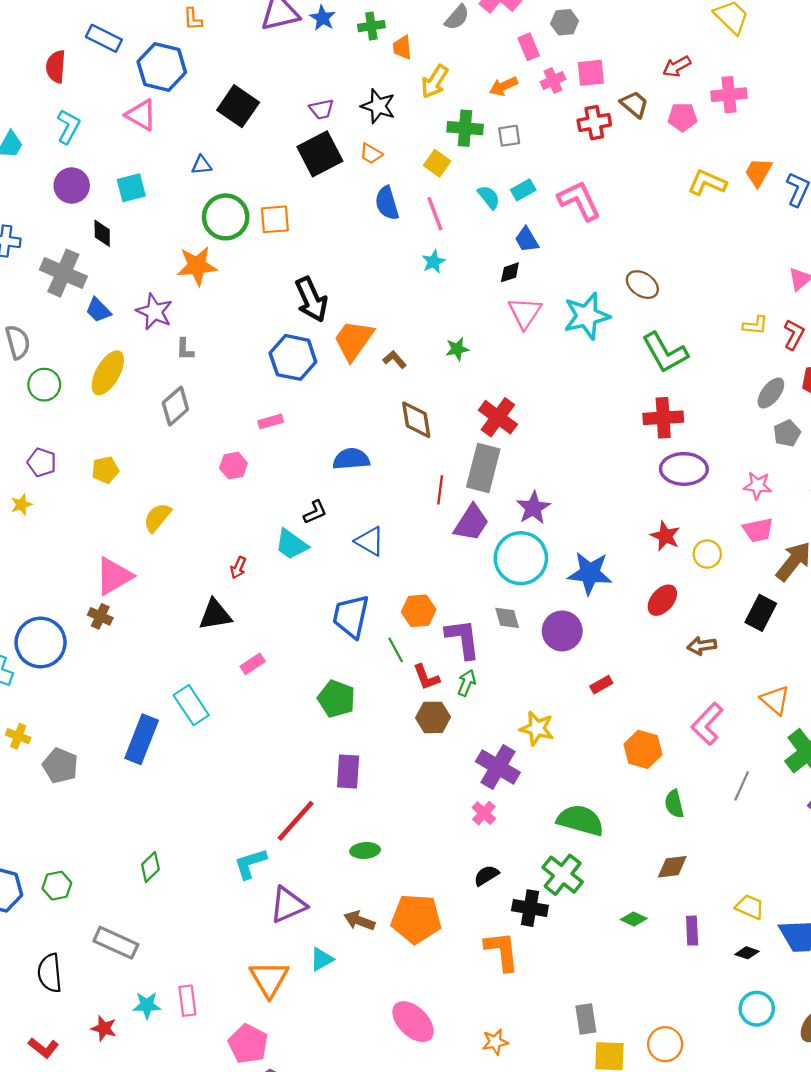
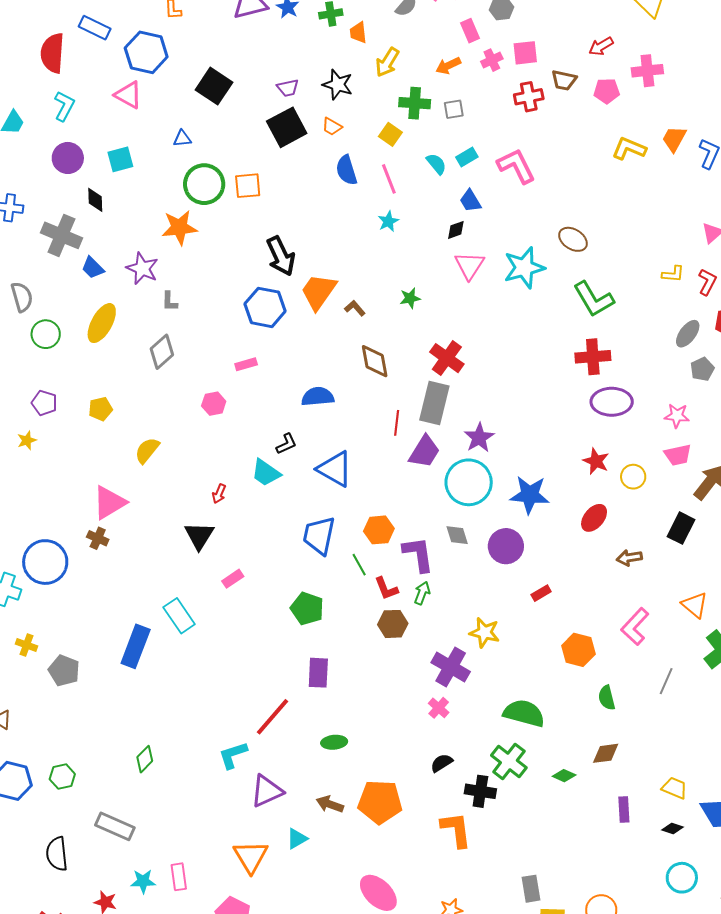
red semicircle: (56, 67) -> (53, 53), size x1.4
brown trapezoid: (634, 104) -> (564, 80), turned 152
blue triangle: (370, 541) -> (335, 469), size x1.4
black triangle: (215, 615) -> (199, 536), turned -48
green diamond: (634, 919) -> (564, 776), moved

